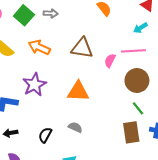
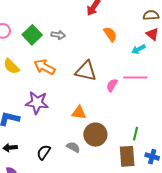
cyan arrow: (140, 28) -> (138, 49), moved
brown circle: (137, 80) -> (95, 135), moved
purple star: (34, 85) -> (37, 103), turned 30
orange triangle: (78, 91) -> (79, 113), size x0.7
green line: (138, 108) -> (135, 134), turned 48

